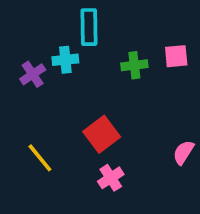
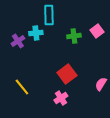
pink square: (176, 56) -> (97, 31), turned -32
red square: (102, 134) -> (67, 74), moved

